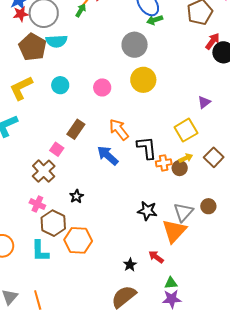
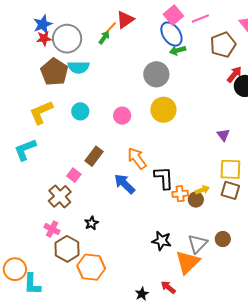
purple triangle: (204, 102) -> (223, 135), turned -32
yellow square: (186, 130) -> (230, 169), moved, turned 30
brown square: (214, 157) -> (230, 190), turned -30
cyan L-shape: (40, 251) -> (32, 284), moved

